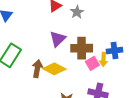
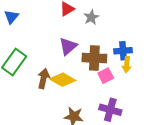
blue cross: (115, 51) -> (123, 51), moved
yellow arrow: (103, 59) -> (127, 65), moved

